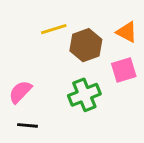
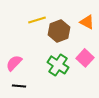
pink square: (124, 70) -> (85, 58), moved, turned -30
green cross: (84, 95) -> (58, 65), turned -35

